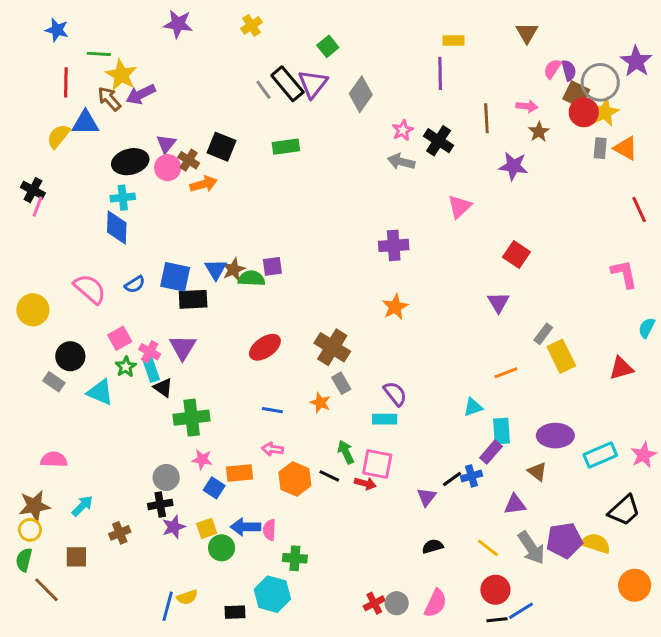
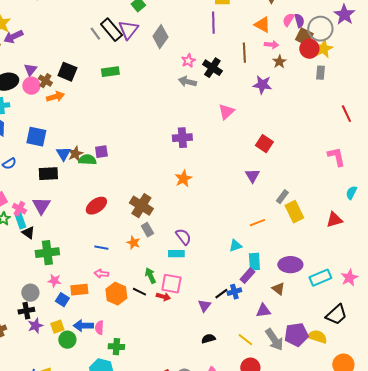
orange triangle: (626, 148) -> (262, 25), moved
blue square: (175, 277) -> (36, 137), moved

